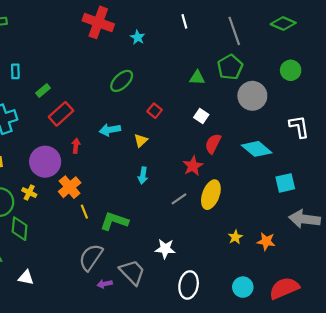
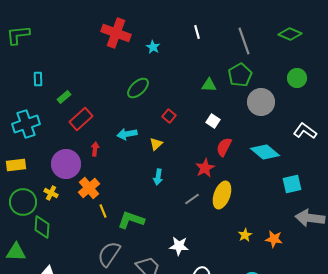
white L-shape: (299, 127) -> (305, 131), turned -45

